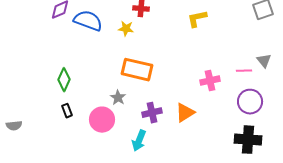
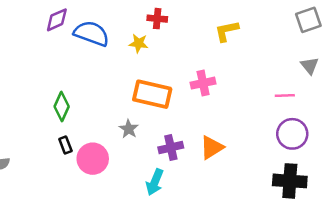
gray triangle: (264, 61) -> (310, 66), moved
pink cross: (210, 81) -> (203, 83), moved
pink circle: (102, 120) -> (93, 159), moved

